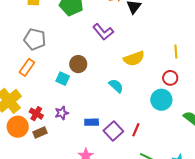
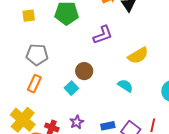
purple L-shape: (103, 32) -> (103, 35), turned -60
cyan square: (63, 79) -> (71, 88), turned 32

